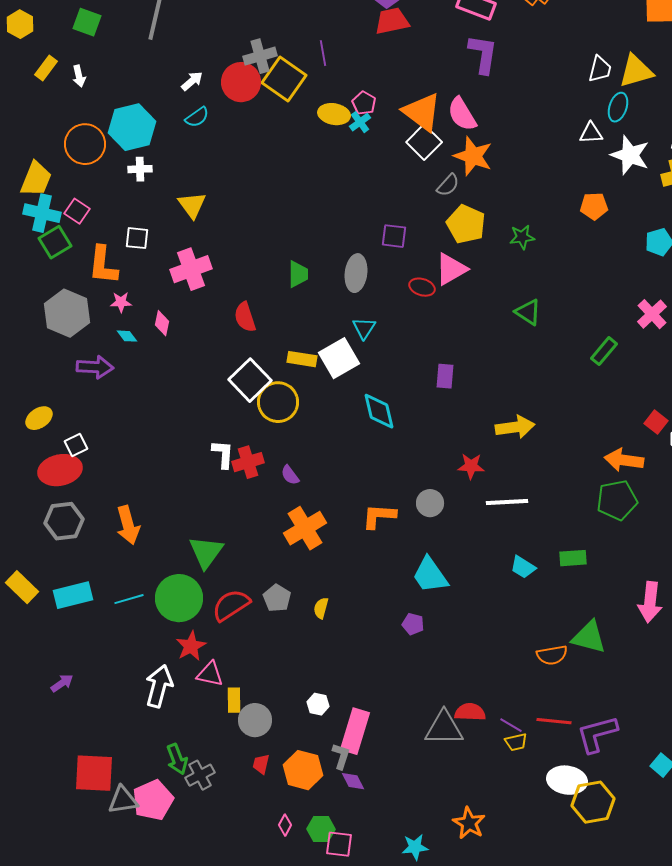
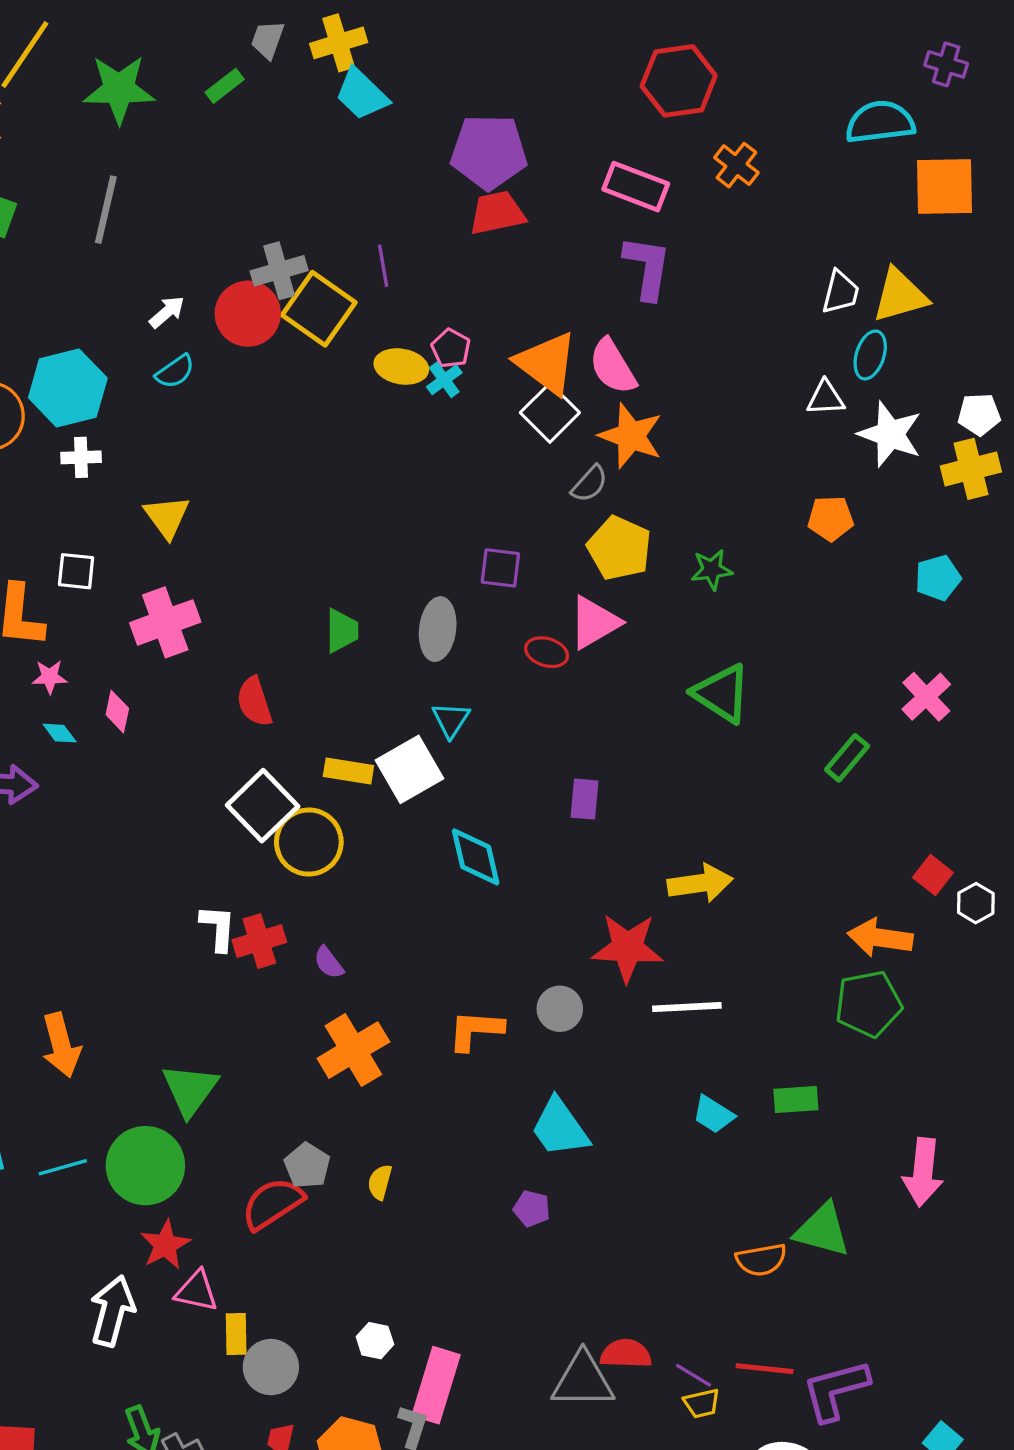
green triangle: (528, 312) -> (722, 693), size x1.4
red star: (471, 466) -> (627, 948), size x1.6
red semicircle: (231, 605) -> (273, 1204), moved

